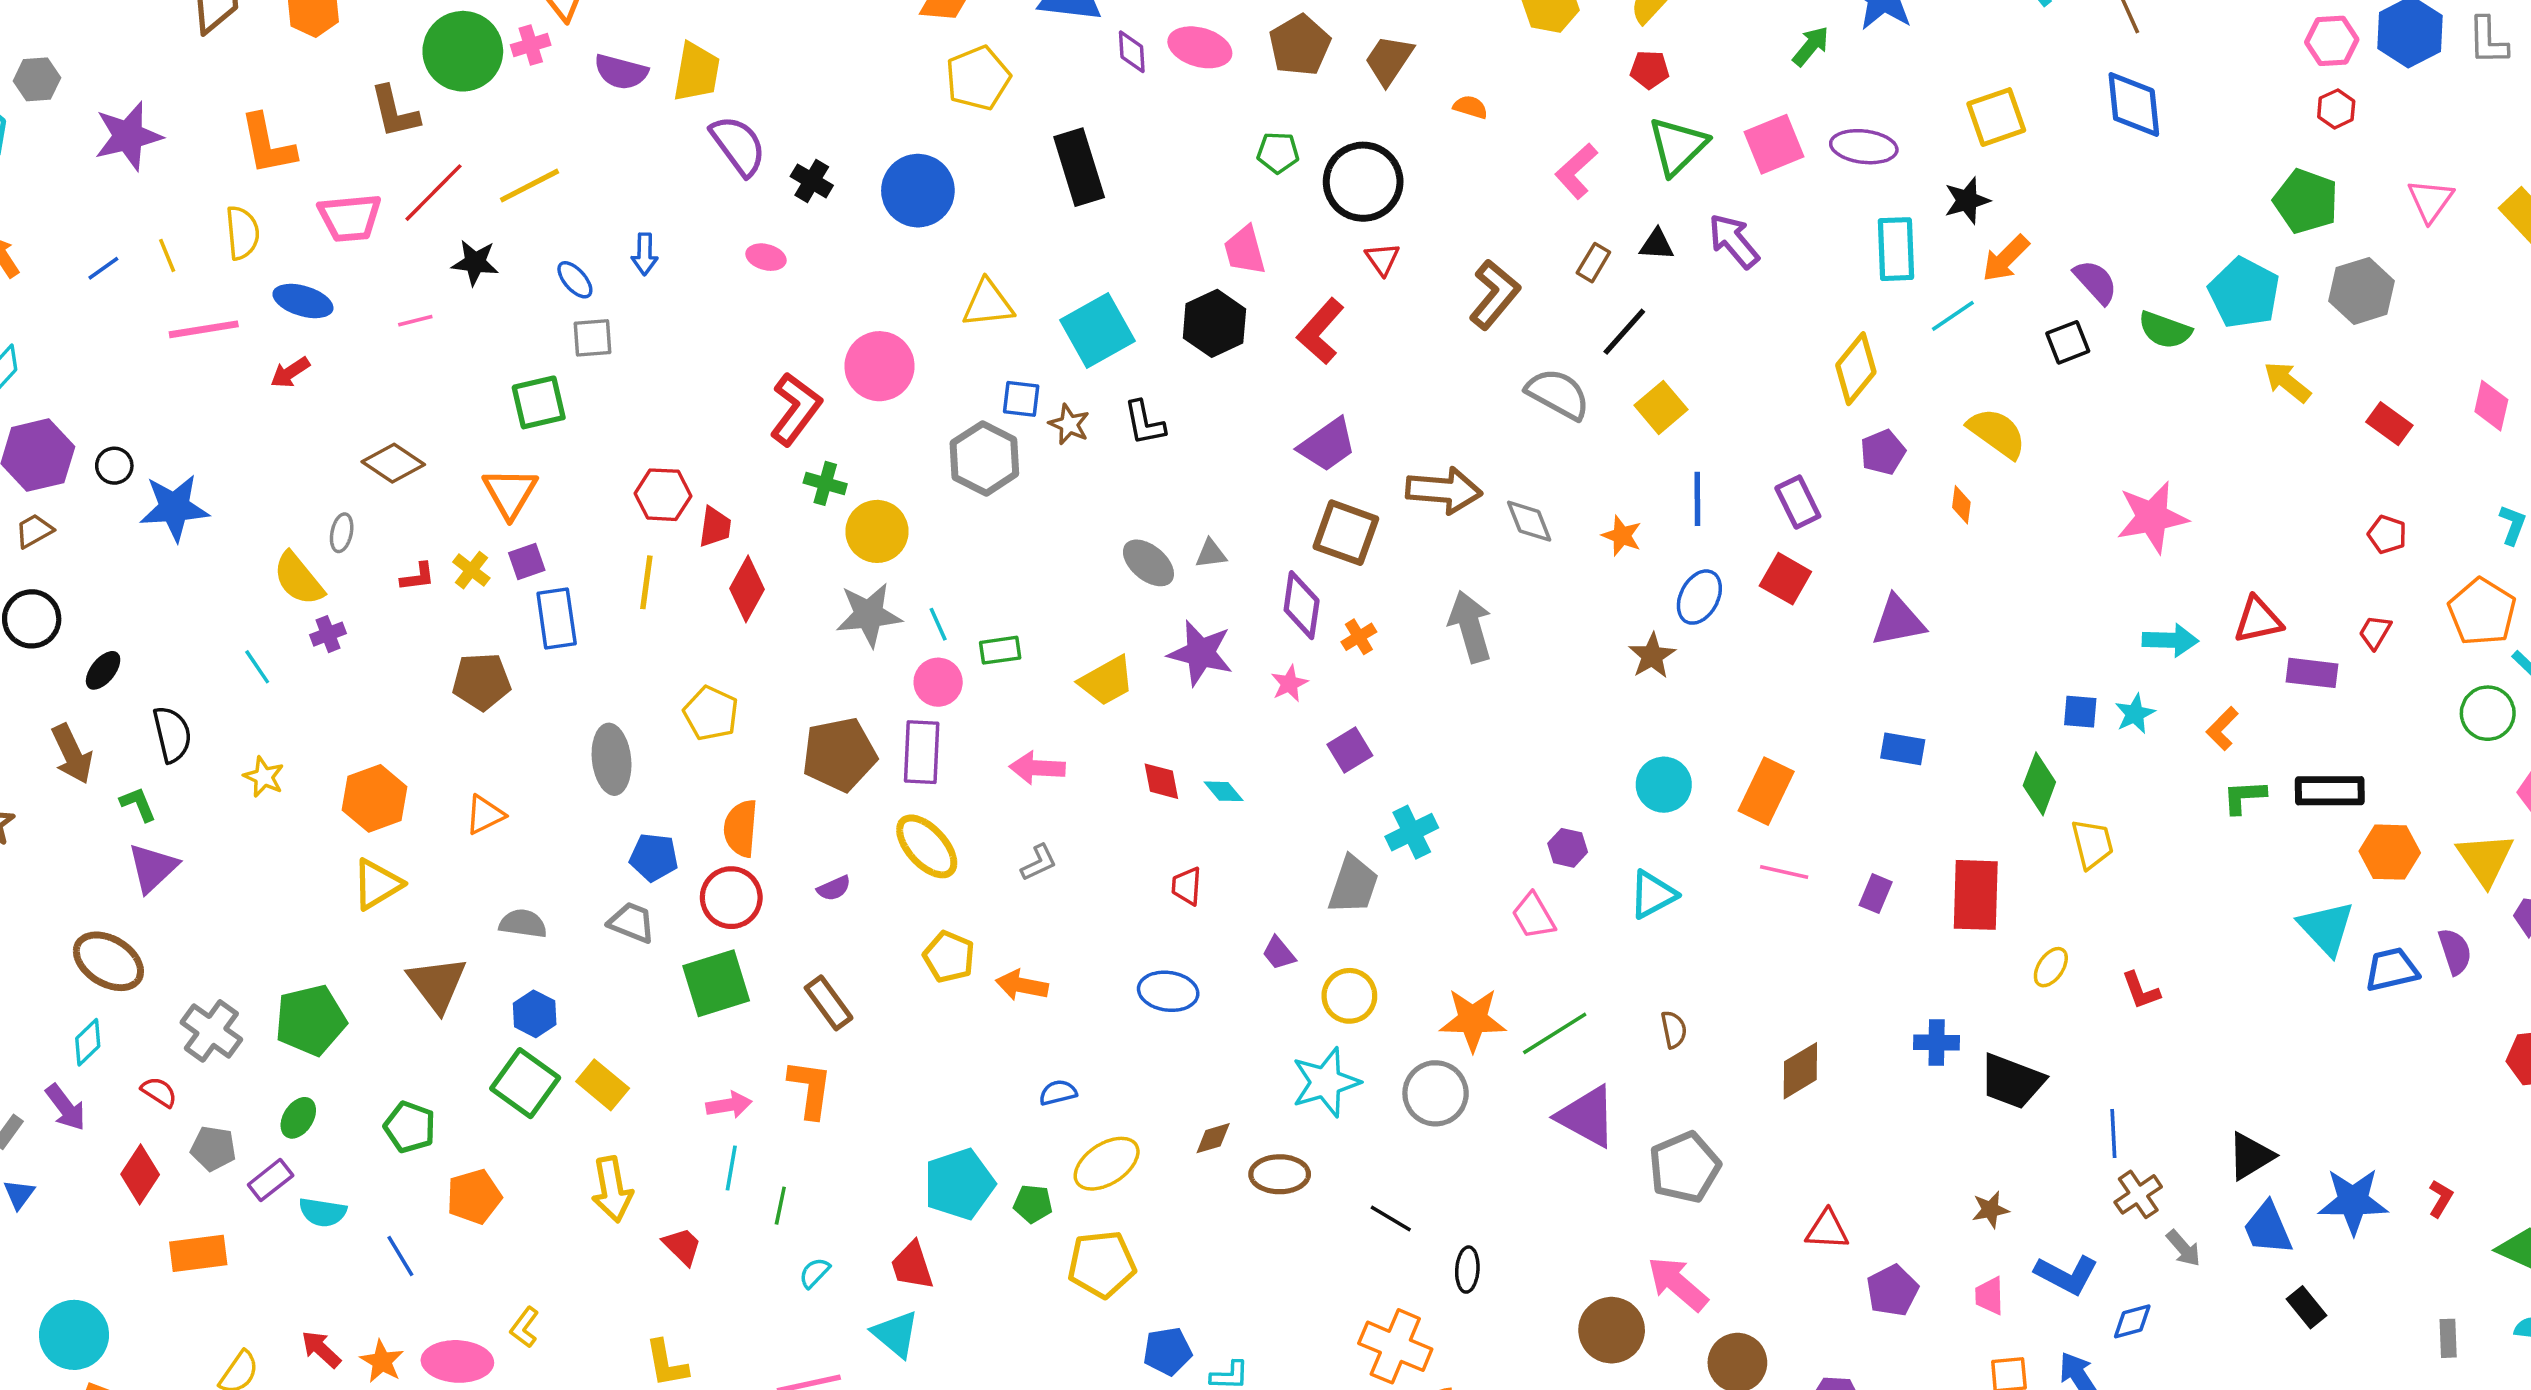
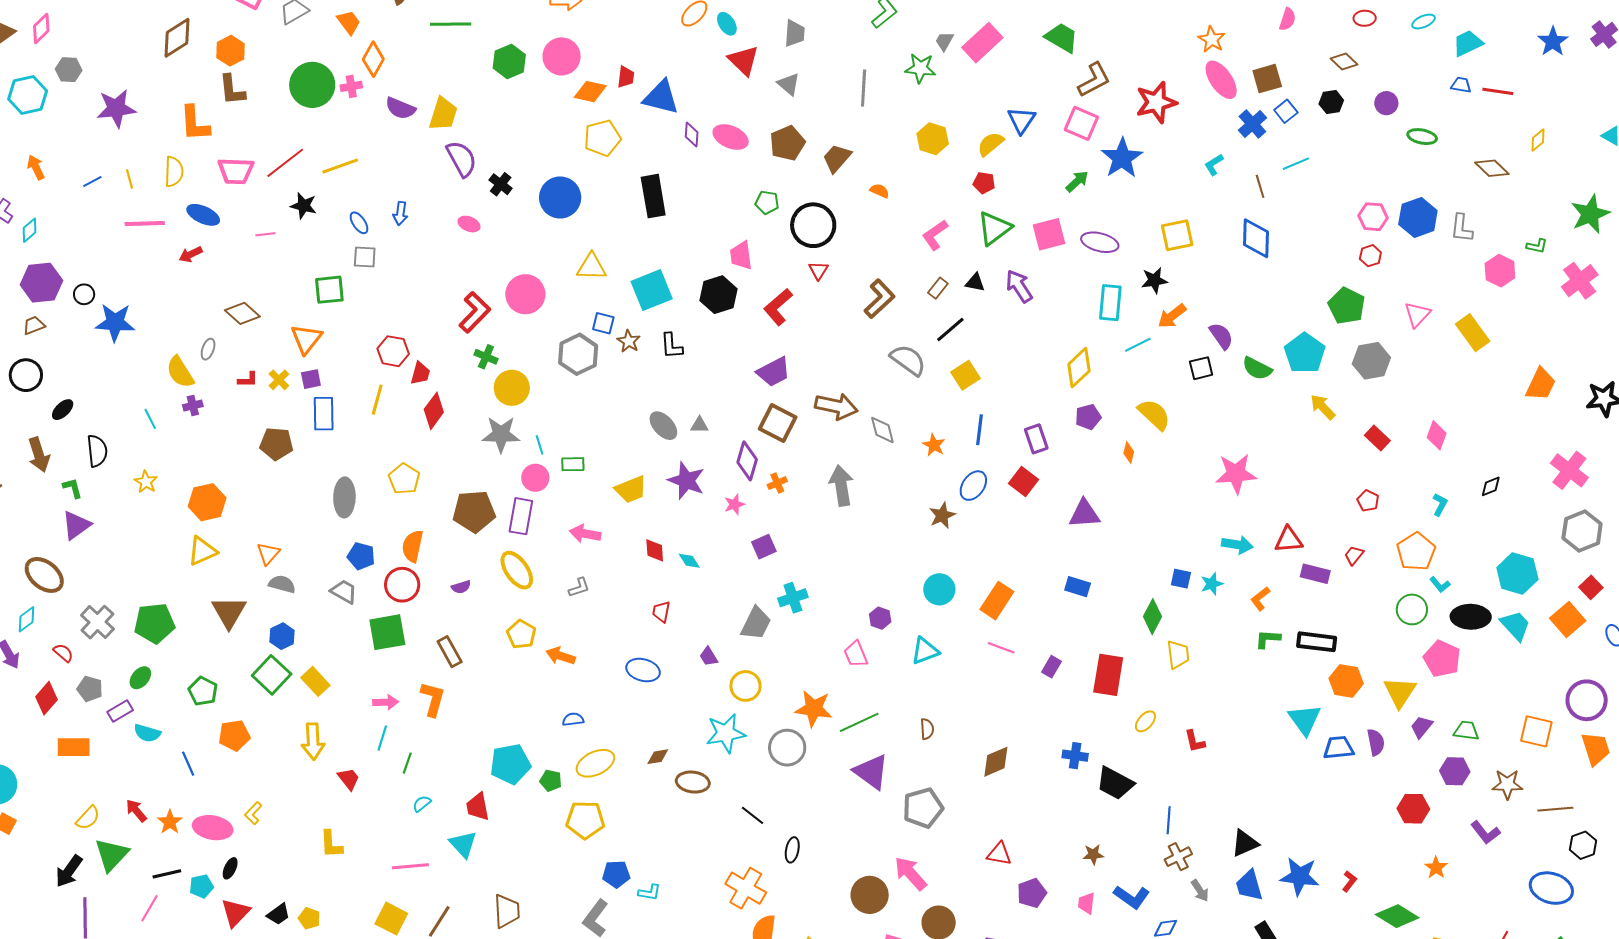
brown L-shape: (395, 112) -> (232, 90), moved
orange triangle: (485, 815) -> (268, 554), moved, turned -30

